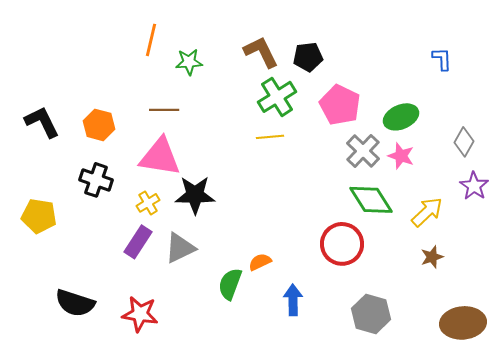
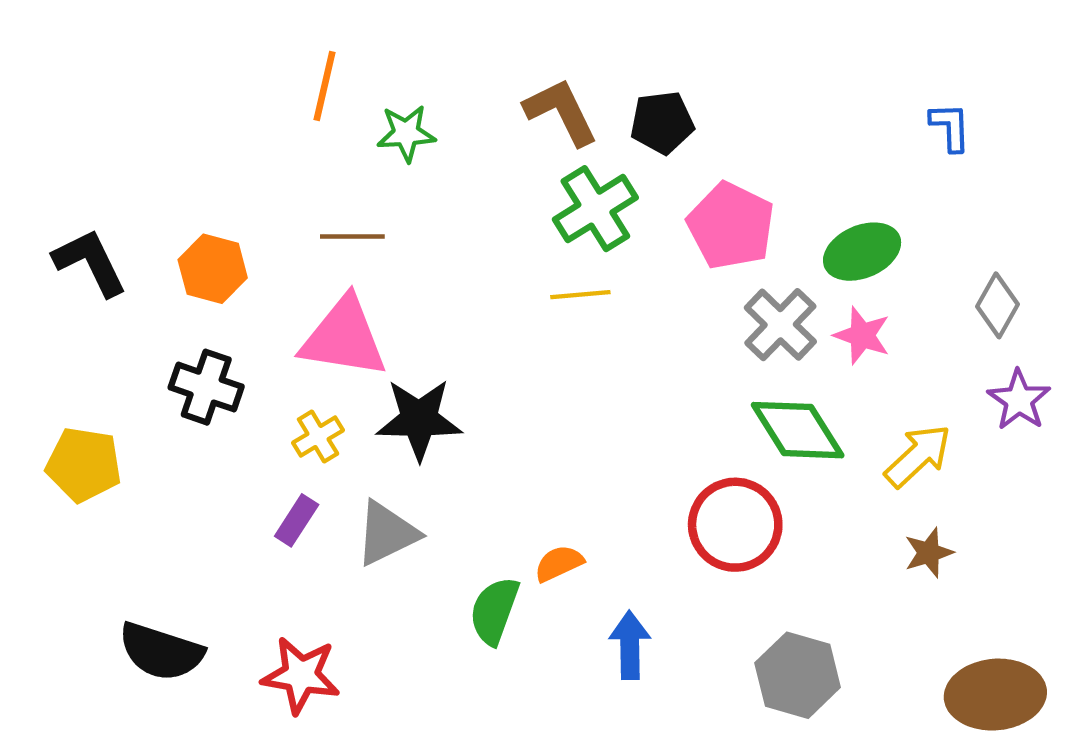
purple rectangle: (138, 242) -> (297, 520), size x0.7

